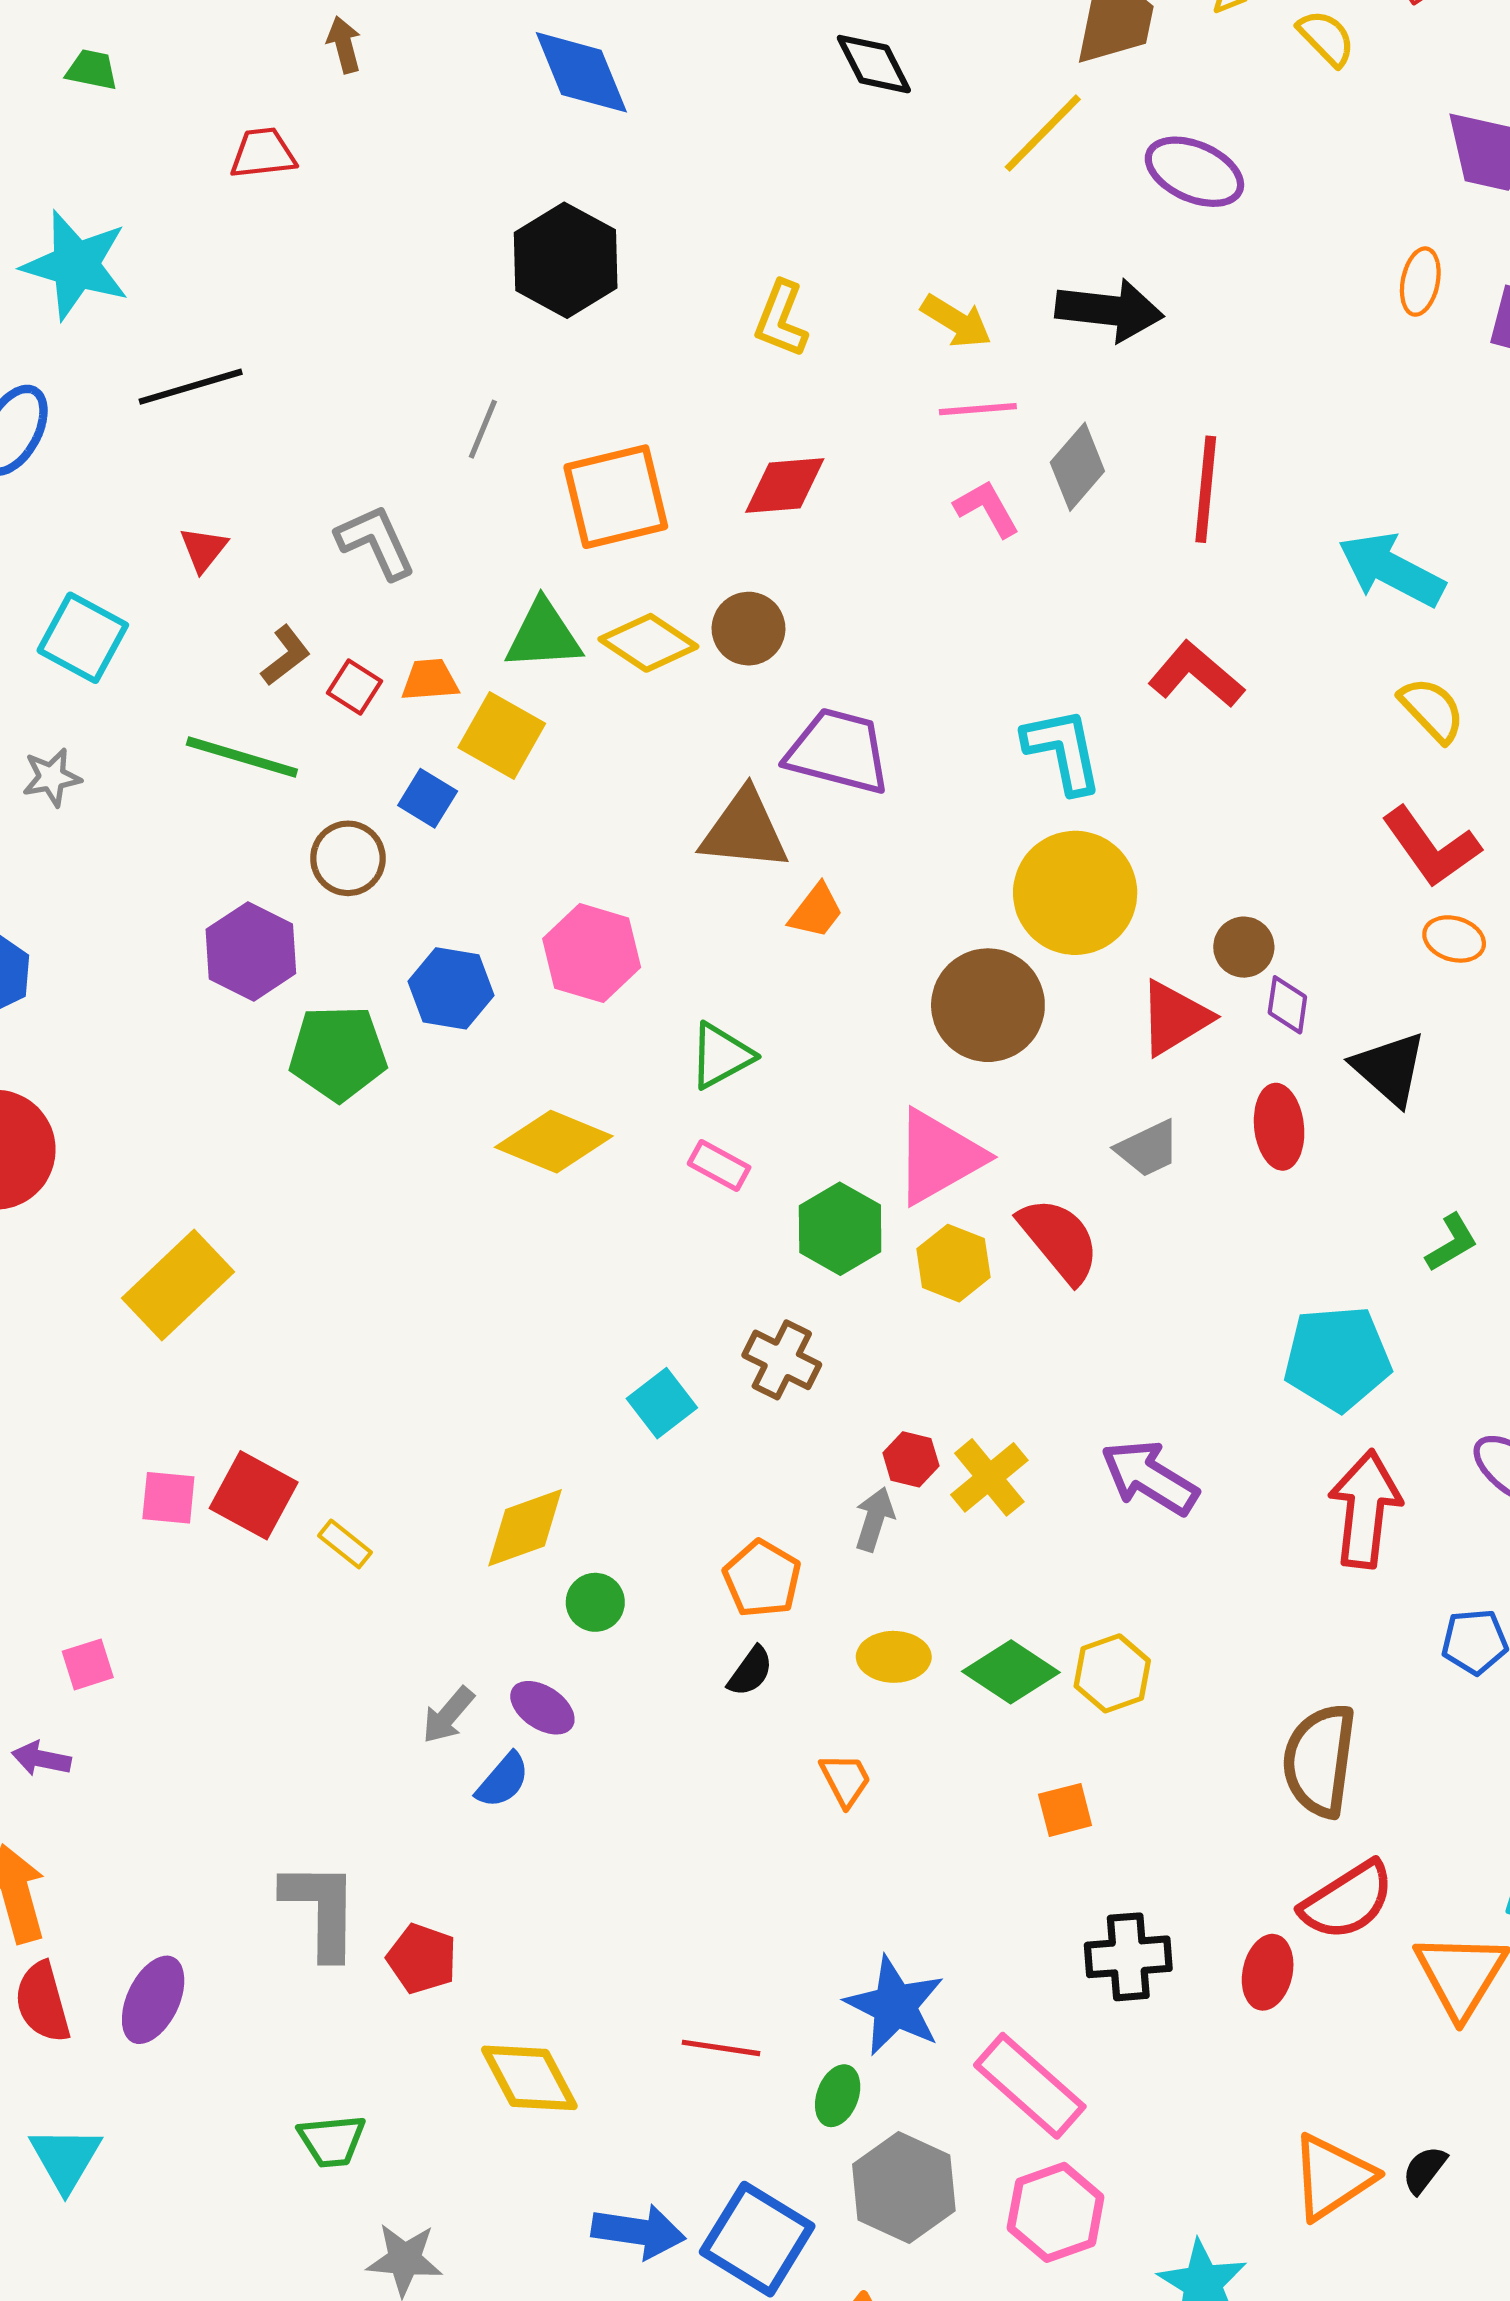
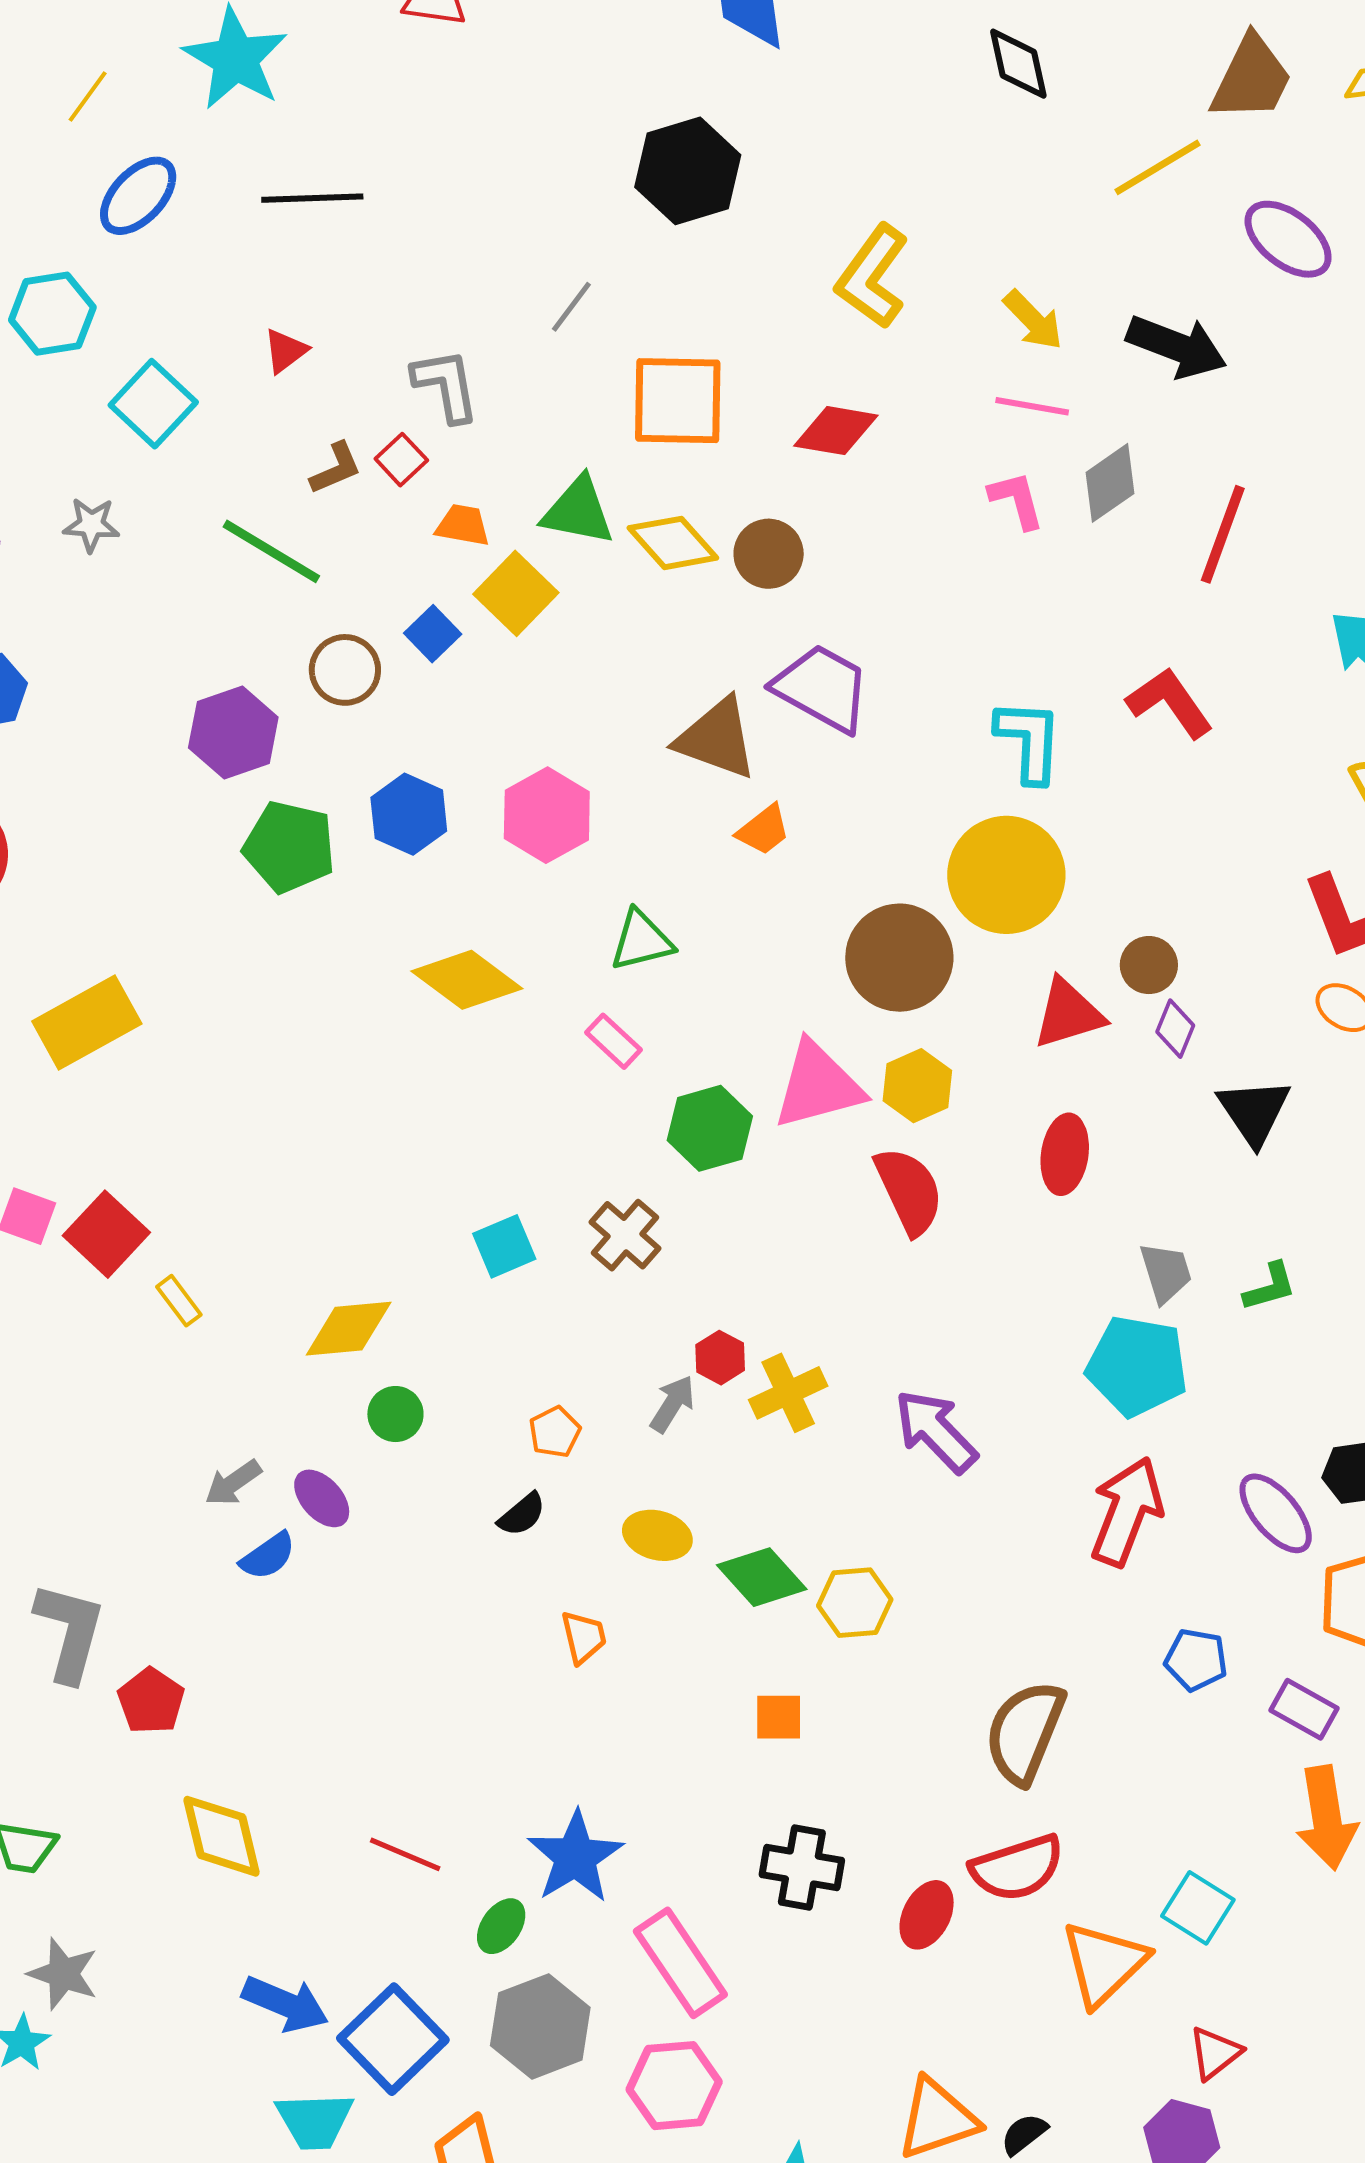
yellow L-shape: (781, 319) -> (872, 277), size x1.4
red square: (355, 687) -> (401, 460), moved
red ellipse: (1279, 1127) -> (1065, 1154), moved
gray trapezoid: (1148, 1149) -> (1166, 1273), moved, turned -96
yellow hexagon: (953, 1263) -> (917, 1086), moved
orange pentagon: (762, 1579) -> (555, 1432), size x0.7

